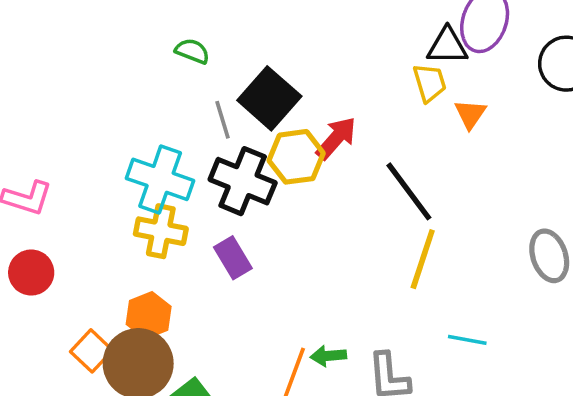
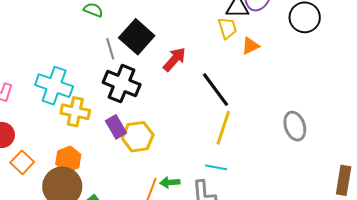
orange triangle: (470, 114) -> (250, 46), turned 30
yellow hexagon: (296, 157) -> (138, 137), moved
cyan cross: (160, 179) -> (54, 86), moved
cyan line: (467, 340) -> (216, 167), moved
orange square: (91, 351) -> (22, 162), moved

